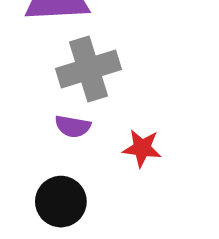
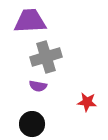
red star: (142, 148) -> (87, 102), moved

